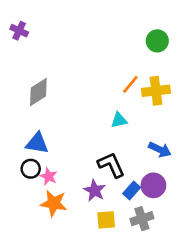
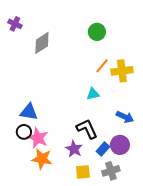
green circle: (157, 41) -> (97, 32), moved
gray diamond: (38, 92) -> (42, 43), moved
pink star: (49, 176) -> (38, 138), size x1.5

